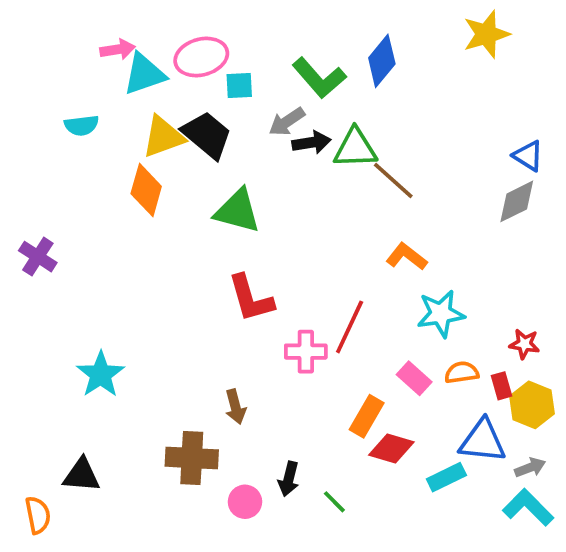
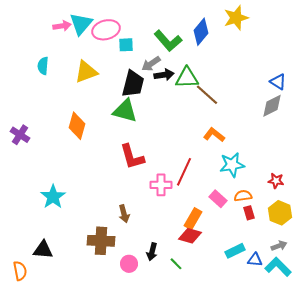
yellow star: (486, 34) -> (236, 18), moved
cyan triangle: (144, 74) -> (81, 24), moved, turned -30
cyan semicircle: (82, 125) -> (43, 66), turned 102
black trapezoid: (207, 135) -> (133, 84), moved, turned 64
orange diamond: (146, 190) -> (77, 126), moved
red rectangle: (502, 386) -> (249, 213), moved
blue triangle: (483, 441) -> (255, 260), moved, size x0.6
red diamond: (391, 449) -> (190, 236), moved

